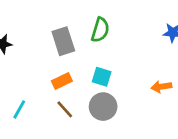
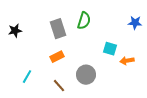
cyan square: (102, 77) -> (110, 49), moved
brown line: (65, 109) -> (59, 86), moved

